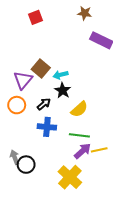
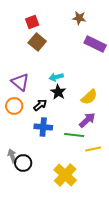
brown square: (41, 69) -> (37, 42), moved
purple triangle: (23, 80) -> (20, 82), turned -30
yellow semicircle: (79, 109) -> (89, 97), moved
purple arrow: (82, 151) -> (87, 120), moved

